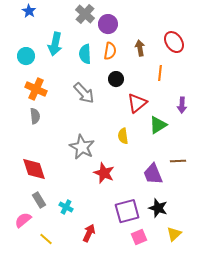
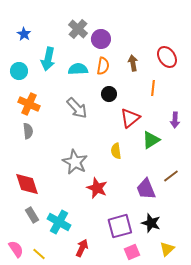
blue star: (29, 11) -> (24, 34), moved
cyan semicircle: (85, 54) -> (78, 69), turned 90
brown line: (178, 161) -> (171, 176), turned -35
cyan cross: (66, 207) -> (59, 222), size x1.6
pink semicircle: (23, 220) -> (16, 249), moved, turned 96

